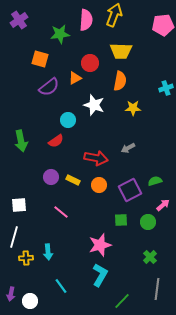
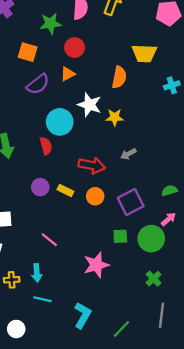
yellow trapezoid: (121, 51) -> (144, 53), moved
red circle: (90, 63) -> (75, 48), moved
yellow star: (133, 108) -> (115, 117), moved
cyan circle: (68, 120) -> (60, 122), size x1.5
red semicircle: (56, 141) -> (46, 146), turned -70
green semicircle: (155, 181) -> (170, 191), moved
pink line: (61, 212) -> (49, 240), moved
green circle: (148, 222) -> (151, 239), size x1.5
cyan L-shape: (100, 275) -> (83, 315), moved
cyan line: (61, 286) -> (43, 299), moved, turned -42

